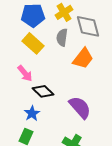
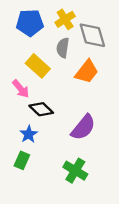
yellow rectangle: (33, 43) -> (38, 66), moved
purple semicircle: (80, 107) -> (83, 127), turned 80

